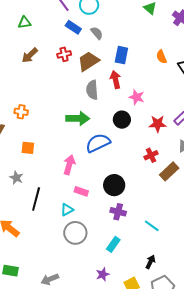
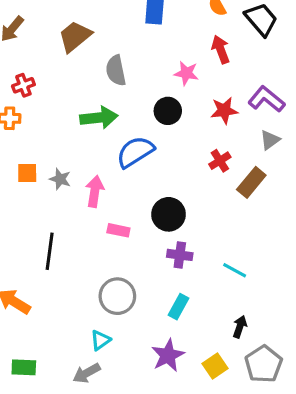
red cross: (64, 54) -> (23, 85), moved
brown trapezoid: (88, 61) -> (75, 36), moved
red arrow: (116, 80) -> (221, 49), moved
gray star: (16, 178) -> (60, 179), moved
cyan triangle: (67, 210) -> (100, 340), moved
purple star: (103, 274) -> (168, 355), size x1.5

